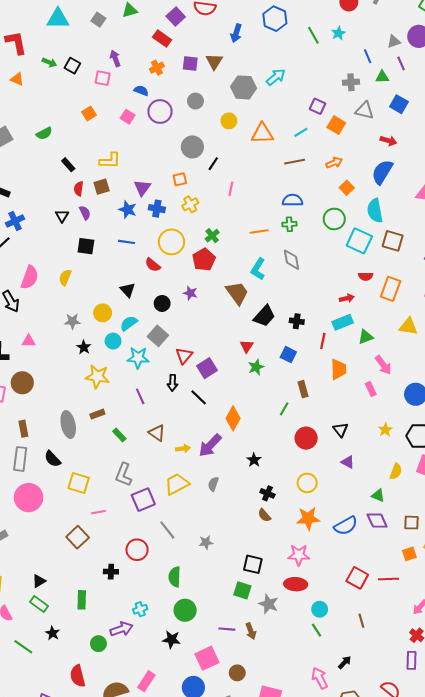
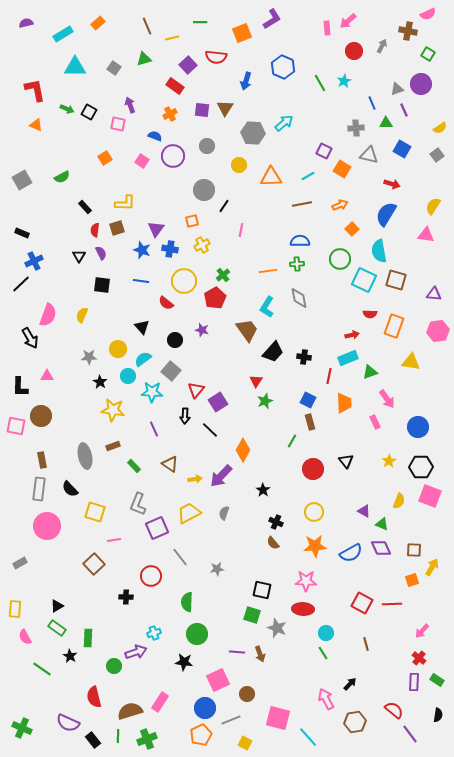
blue square: (288, 355) -> (308, 400), moved
purple triangle: (348, 462) -> (364, 511), moved
green rectangle: (82, 600) -> (88, 638), moved

